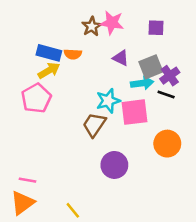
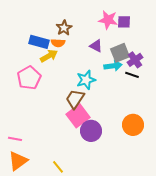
pink star: (112, 23) -> (108, 20), moved
brown star: (92, 26) -> (64, 28), moved
yellow arrow: (49, 71) -> (49, 56), moved
pink square: (135, 112) -> (78, 116), moved, turned -30
orange circle: (167, 144) -> (133, 125), moved
pink line: (27, 180) -> (15, 139), moved

